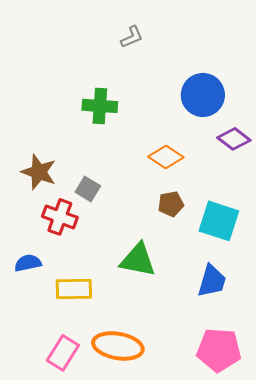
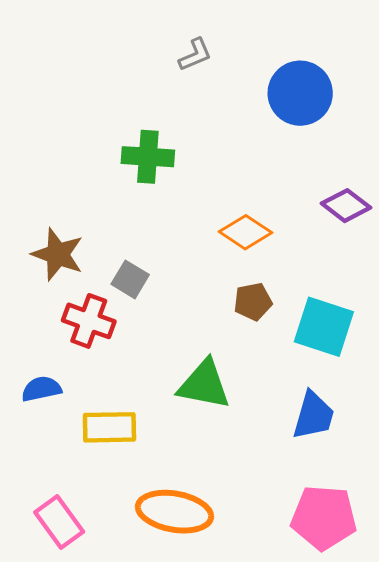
blue circle: (203, 95) -> (300, 93), moved
pink rectangle: (63, 353) -> (59, 522), moved, turned -68

